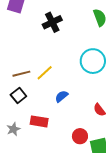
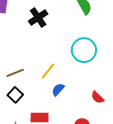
yellow line: (45, 73) -> (48, 71), moved

